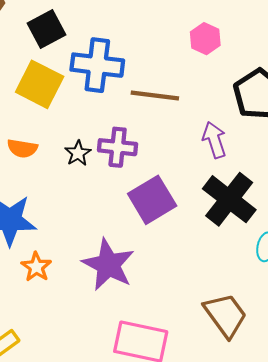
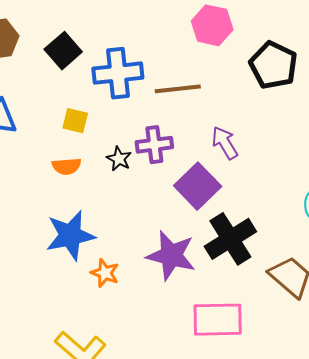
pink hexagon: (205, 39) -> (212, 25), size x1.4
yellow square: (40, 84) -> (75, 121), moved, size x0.6
purple arrow: (214, 140) -> (225, 143), moved
black cross: (229, 199) -> (230, 239), moved, turned 33

